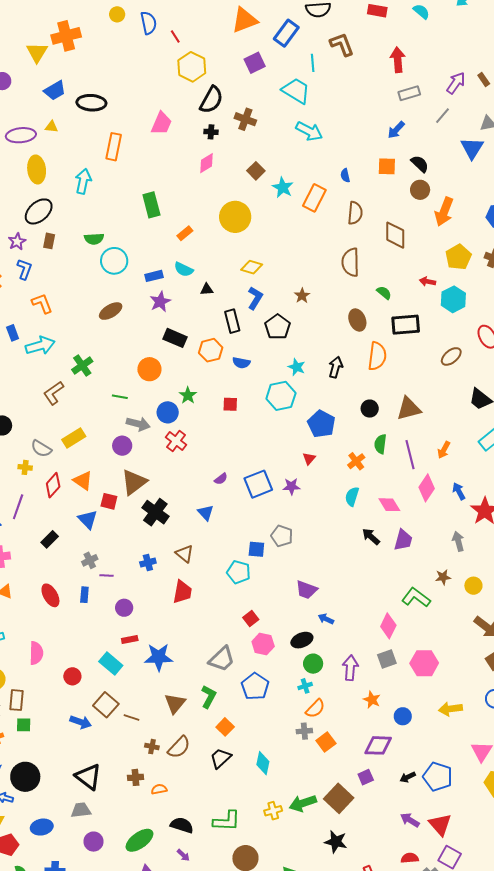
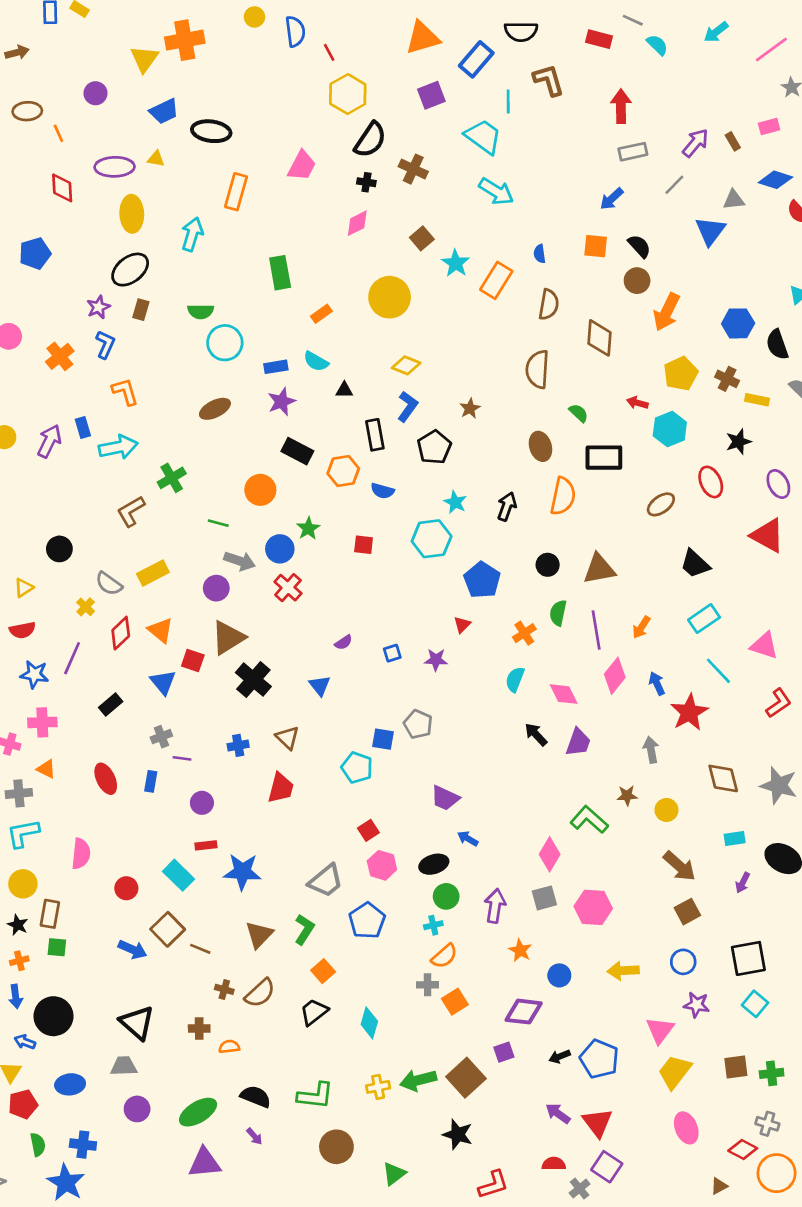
yellow cross: (25, 467) -> (86, 607), turned 32
blue square: (258, 484) -> (392, 653), size x0.5

